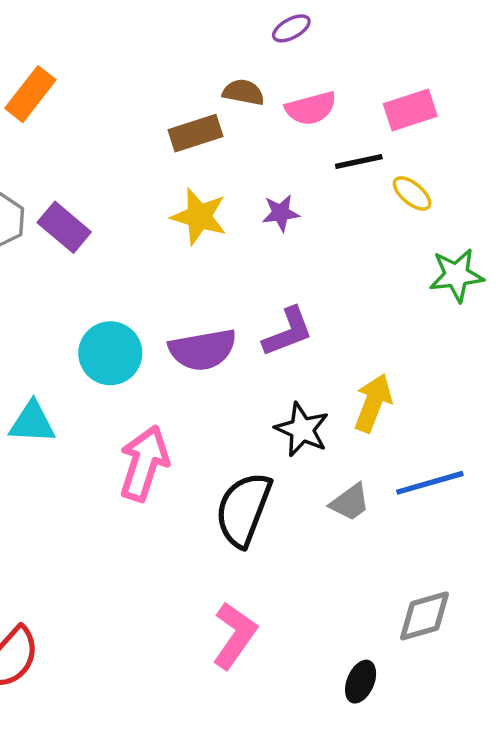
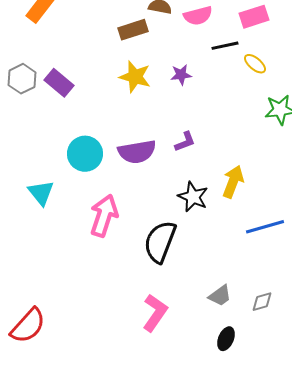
purple L-shape: (288, 332) -> (185, 142), size x0.7
cyan triangle: (32, 422) -> (41, 193), turned 48
gray trapezoid: (350, 502) -> (220, 296), moved
gray diamond: (424, 616) -> (262, 302), size x0.7

